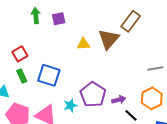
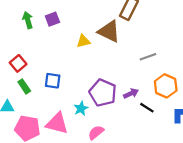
brown triangle: (109, 39) -> (109, 31), turned -35
gray line: (155, 69) -> (148, 57), moved
blue square: (49, 75) -> (53, 81), size x0.7

